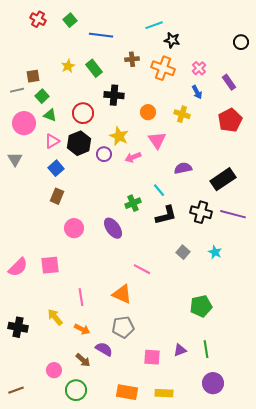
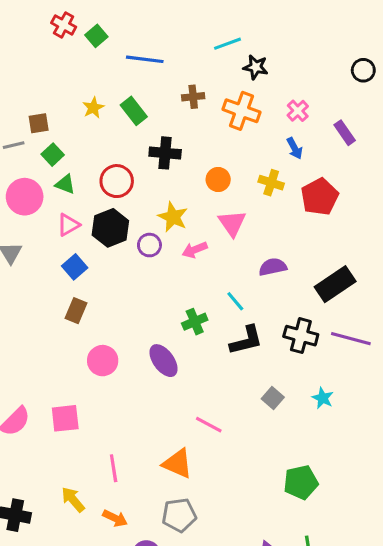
red cross: (38, 19) -> (64, 25), moved
red pentagon: (230, 120) -> (320, 197), moved

